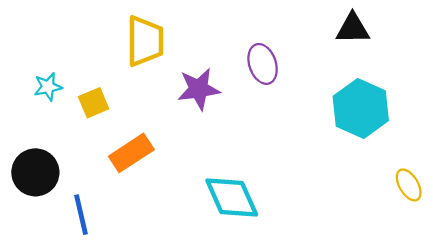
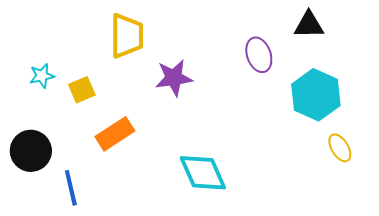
purple ellipse: (263, 64) -> (259, 55), moved
yellow ellipse: (409, 185) -> (340, 148), moved

